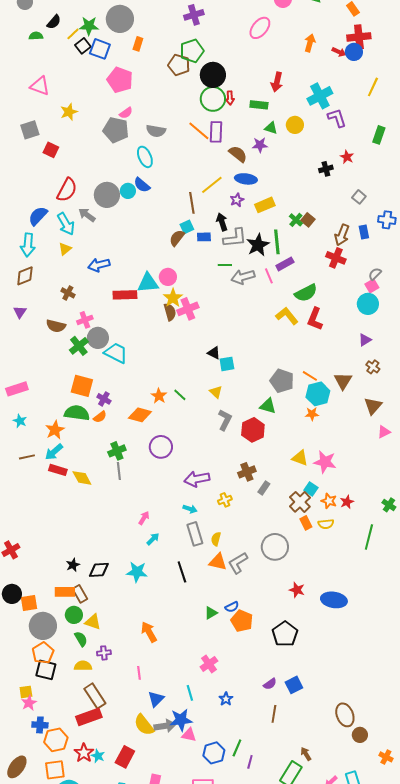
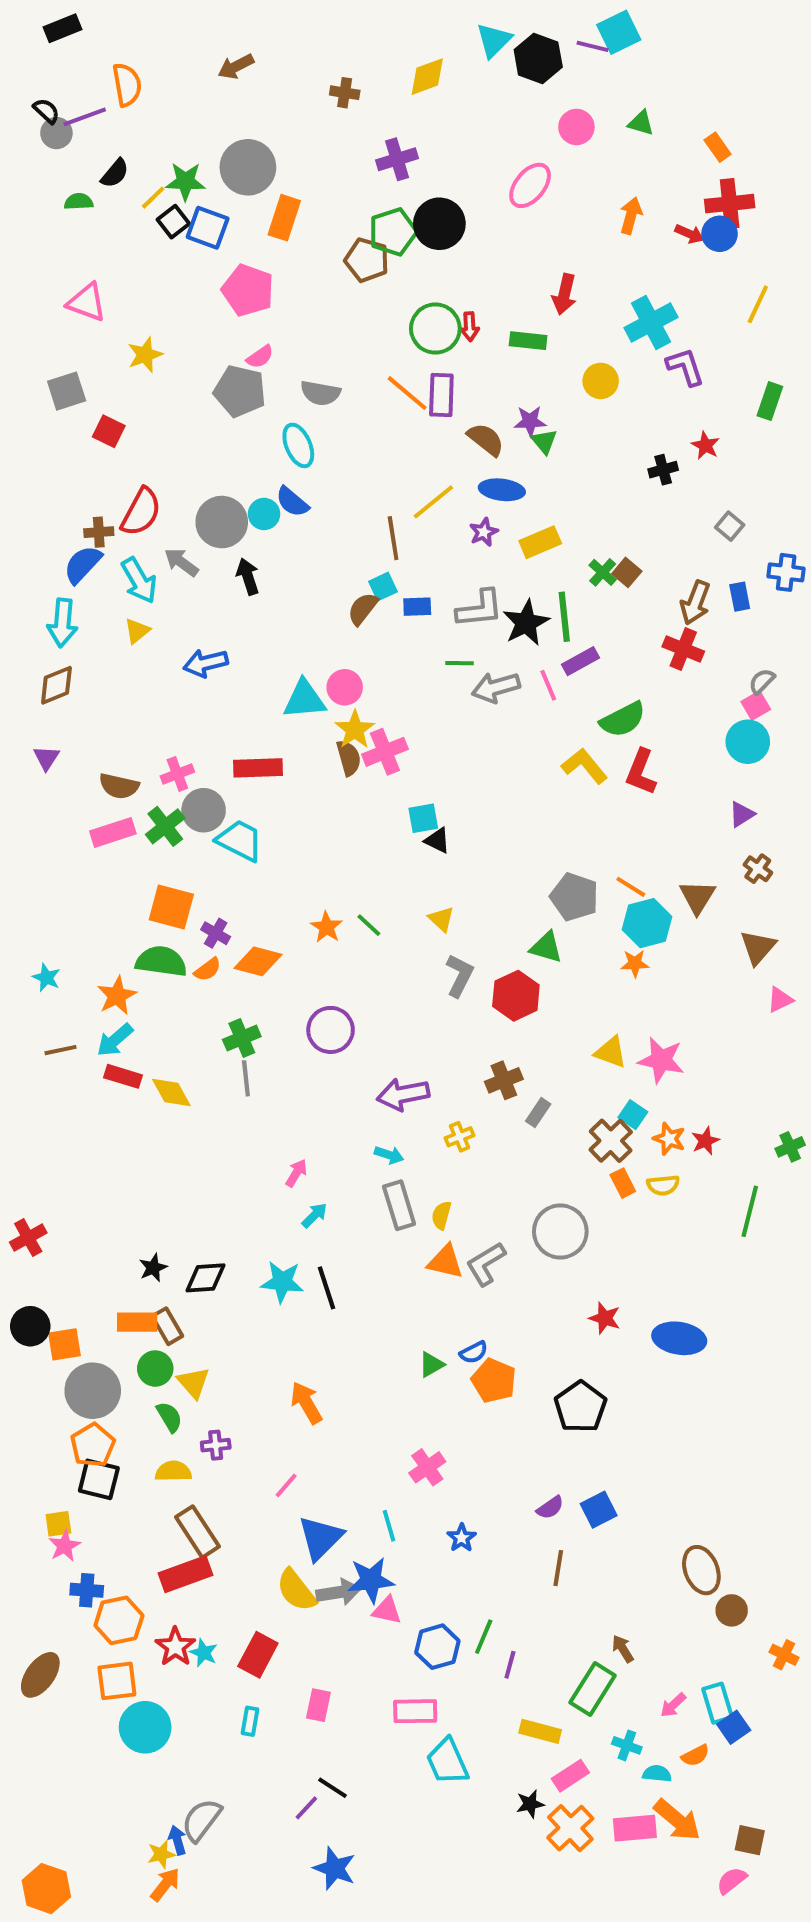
orange rectangle: (138, 44) -> (284, 218), size x1.5
black circle: (213, 75) -> (439, 224), moved
green triangle: (271, 128) -> (544, 441), moved, turned 32
black arrow: (222, 222) -> (248, 576), moved
brown cross: (68, 293) -> (99, 532), moved, turned -32
red rectangle: (125, 295) -> (258, 768), moved
cyan square: (227, 364) -> (423, 818), moved
pink rectangle: (17, 389) -> (113, 832), moved
orange diamond: (140, 415) -> (258, 961), moved
green cross: (389, 505) -> (790, 1147), turned 32
black line: (182, 572) -> (327, 1288), moved
yellow triangle: (93, 622) -> (193, 1383), turned 30
pink line: (139, 673) -> (286, 1485), turned 48
blue triangle: (156, 699) -> (320, 1538), size x1.4

